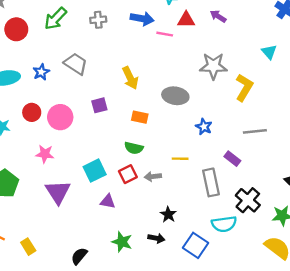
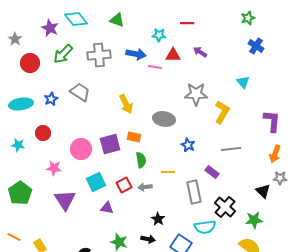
gray cross: (98, 20) -> (99, 55), size x1.6
purple square: (99, 105) -> (110, 144), moved, size x1.5
pink circle: (60, 117) -> (81, 149), moved
green semicircle: (134, 148) -> (141, 160), moved, turned -112

